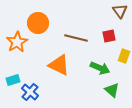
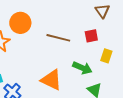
orange triangle: (59, 65) -> (51, 80), moved

